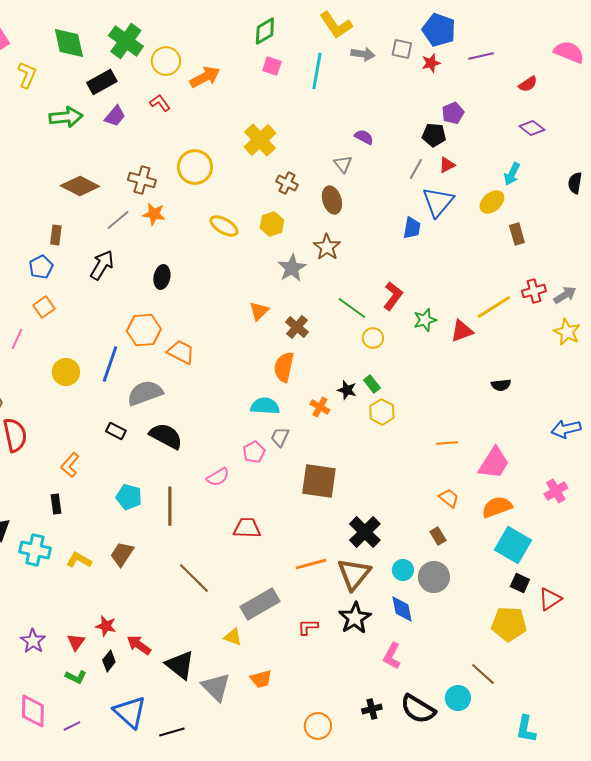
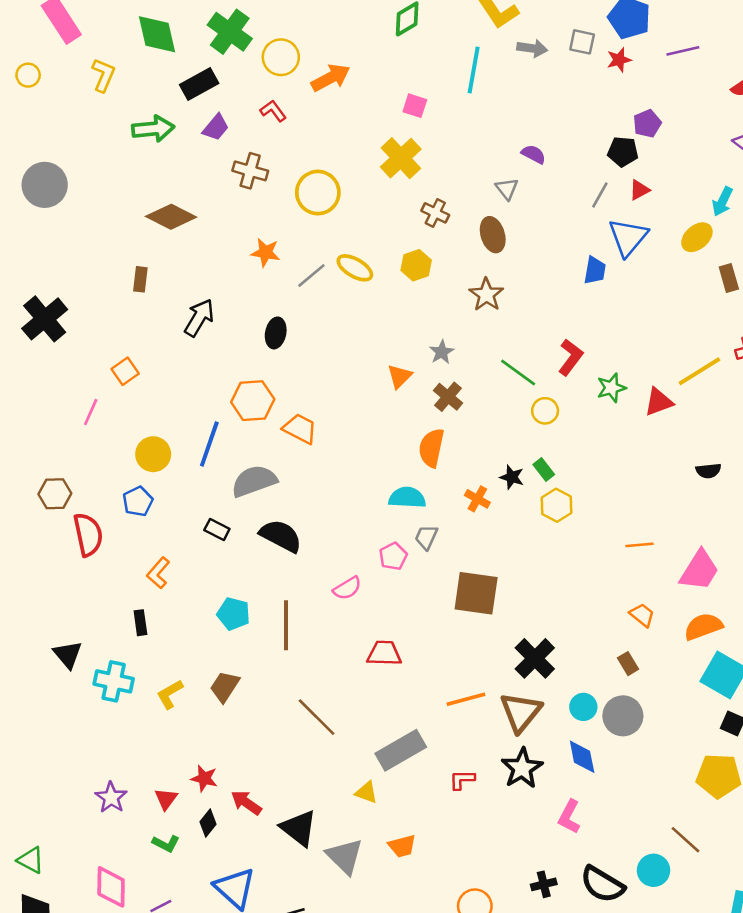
pink square: (272, 66) -> (415, 106), moved
brown cross: (142, 180) -> (250, 171), moved
gray line: (118, 220) -> (311, 275), moved
blue pentagon: (41, 267) -> (138, 501), moved
gray star: (292, 268) -> (442, 352), moved, size x0.7
yellow L-shape: (79, 560) -> (170, 694), turned -60

